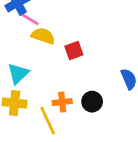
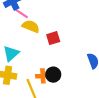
black circle: (92, 102) -> (53, 75), moved

